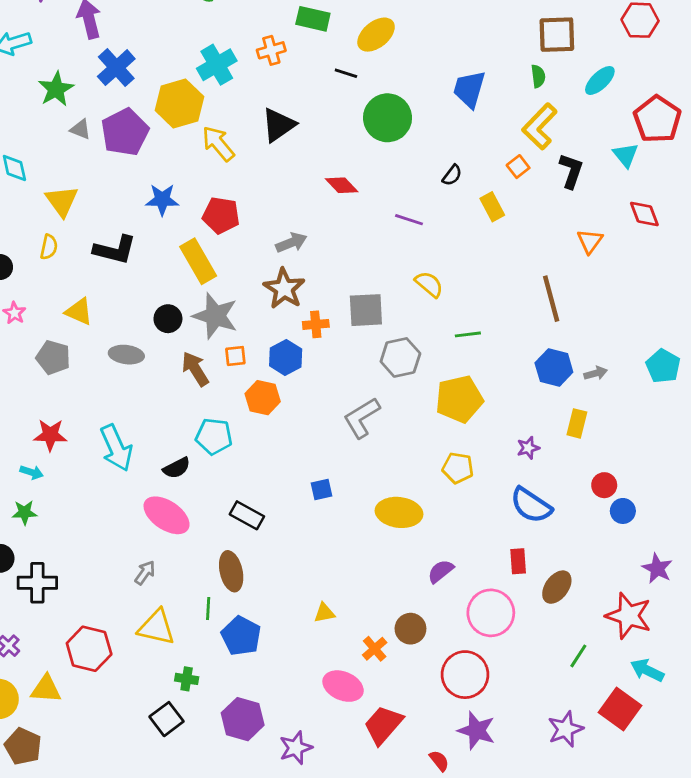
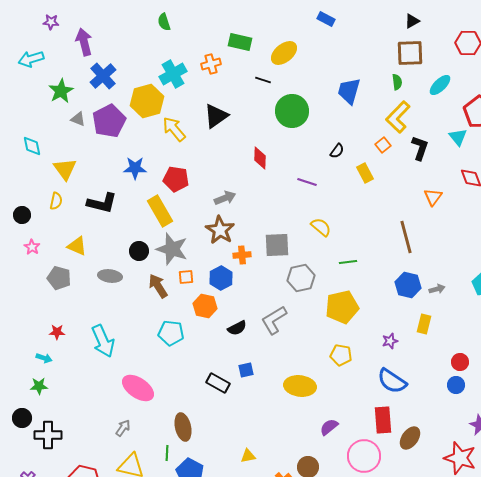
red diamond: (342, 185) -> (260, 158), turned 45
red star: (50, 435) -> (57, 332), size x0.7
black semicircle: (177, 468) -> (237, 328), moved
red circle: (604, 485) -> (460, 362), moved
black rectangle: (247, 515) -> (218, 383), moved
red rectangle: (518, 561) -> (383, 420), size x1.5

